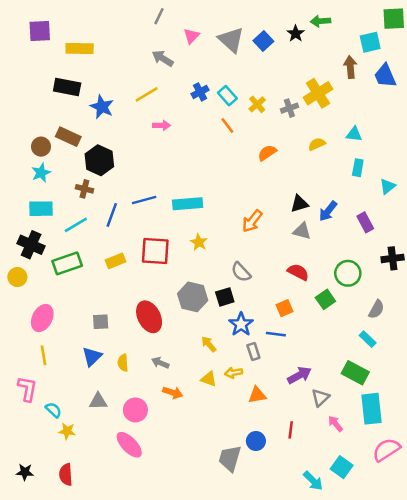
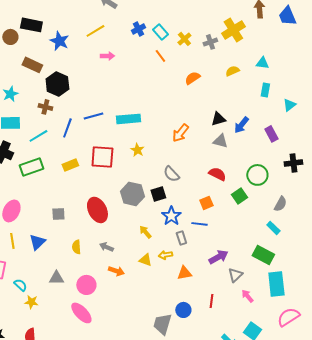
brown circle: (41, 147) -> (10, 37), moved
blue triangle: (92, 357) -> (37, 242), moved

